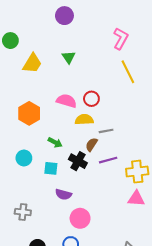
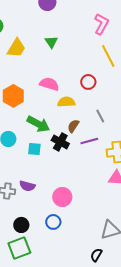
red circle: (91, 99) -> (88, 82), moved
gray line: (106, 131) -> (100, 116), moved, turned 72
green arrow: (55, 142) -> (38, 124), size x1.6
purple semicircle: (63, 194) -> (27, 186), moved

